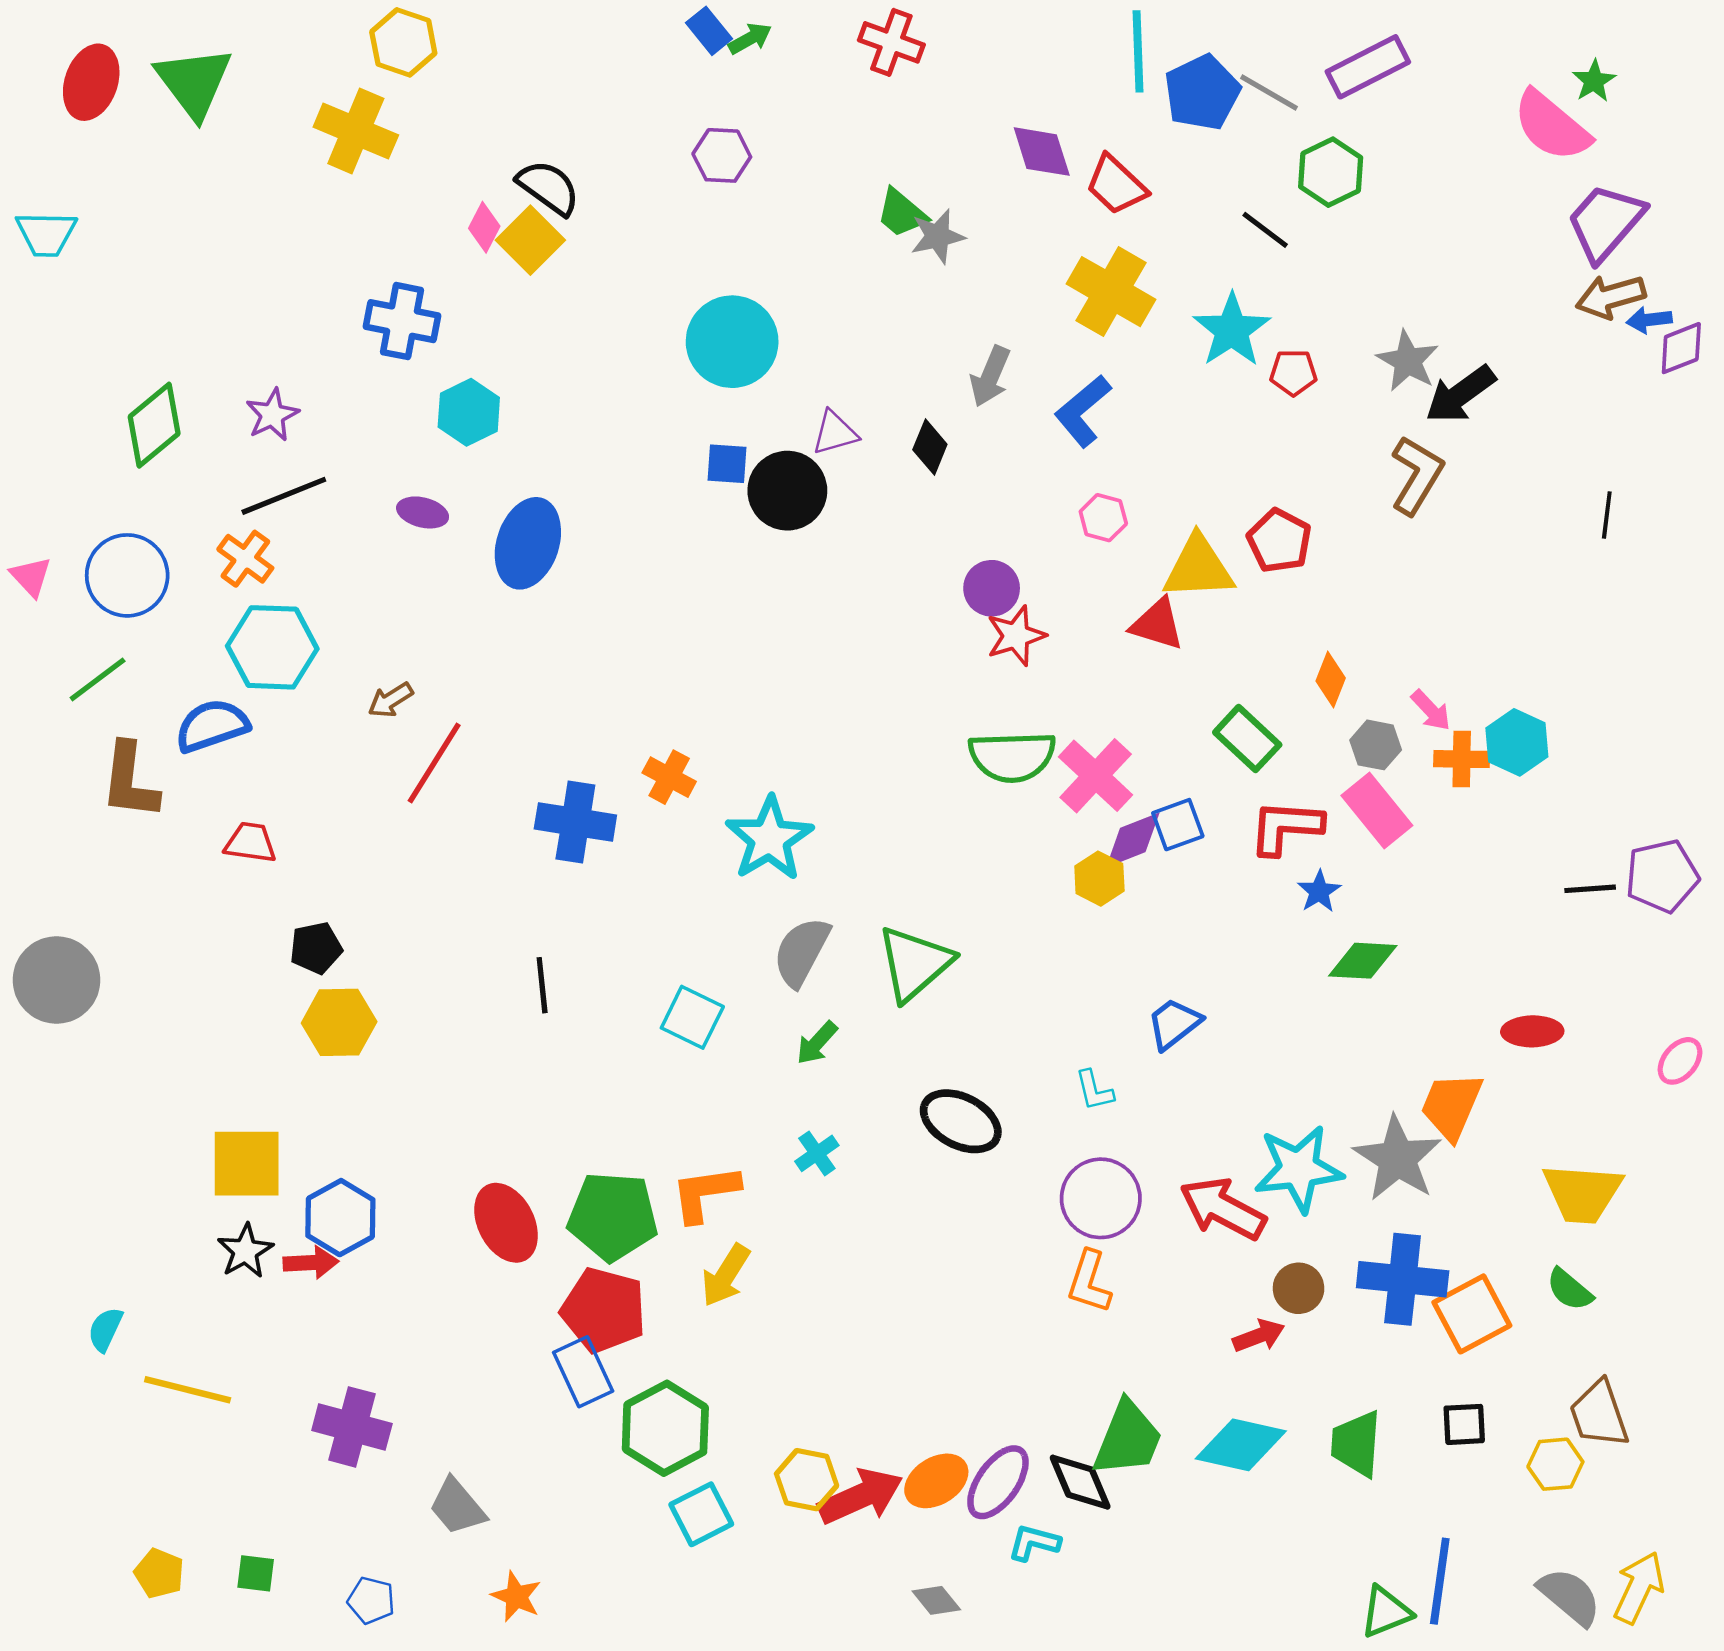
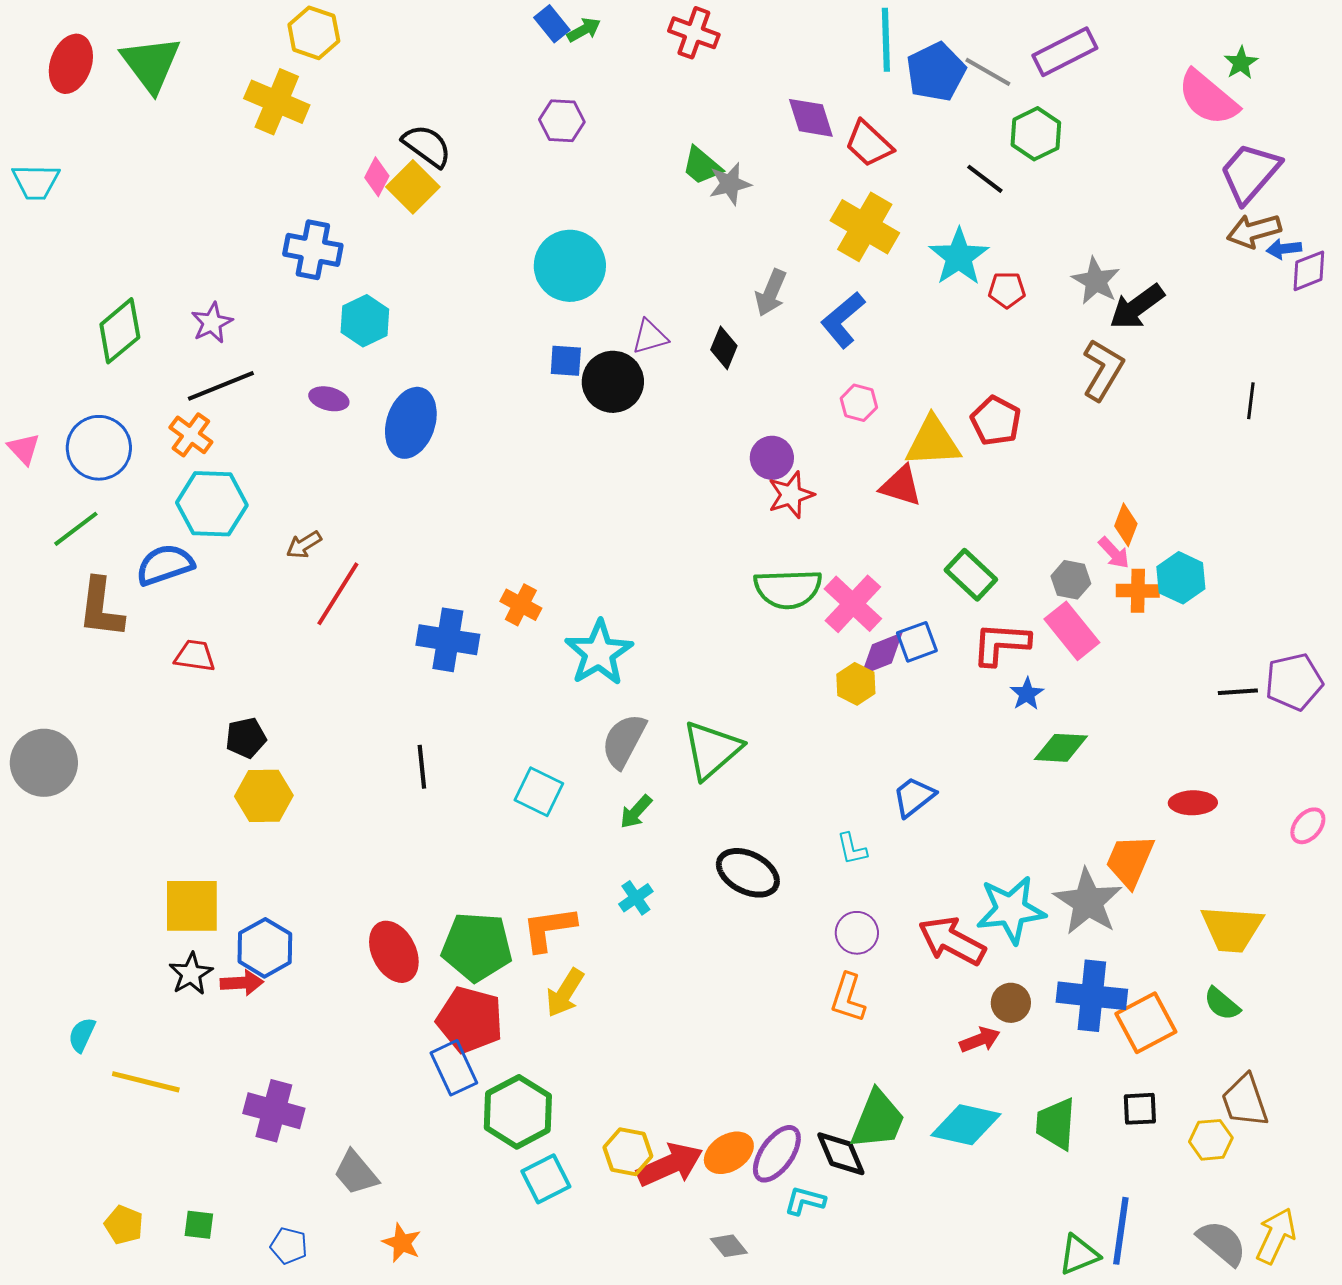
orange diamond: (1331, 679) -> (1126, 525), moved
purple circle: (1101, 1198) -> (857, 933), size x0.7

